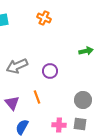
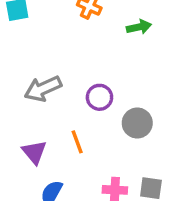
green arrow: (86, 51) -> (139, 27), moved
gray circle: (83, 100) -> (137, 123), moved

